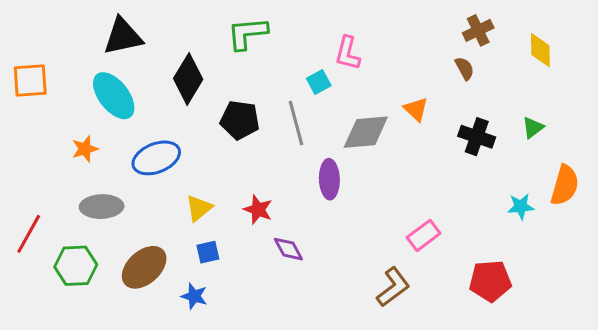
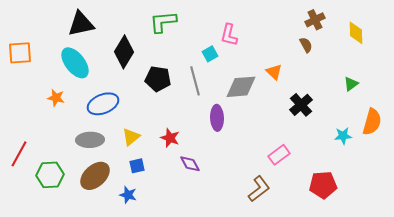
black cross: (477, 137) -> (301, 105), moved, turned 30
orange star: (85, 149) -> (56, 98), turned 30
gray ellipse: (102, 207) -> (90, 140), moved

